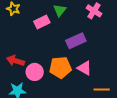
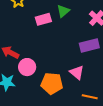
purple rectangle: (76, 41) -> (89, 45), moved
orange pentagon: (60, 67) -> (52, 83), moved

